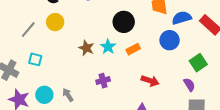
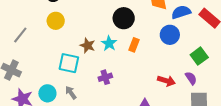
gray line: (28, 30) -> (20, 35), moved
orange rectangle: (133, 49) -> (134, 45), turned -40
cyan square: (35, 59) -> (69, 63), moved, size x1.5
red arrow: (150, 81) -> (166, 81), moved

